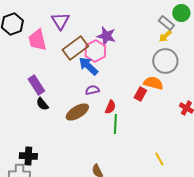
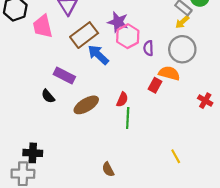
pink hexagon: (95, 51) -> (128, 36), moved
purple rectangle: (36, 85) -> (64, 75), moved, turned -30
purple semicircle: (92, 90) -> (148, 48), moved, turned -80

